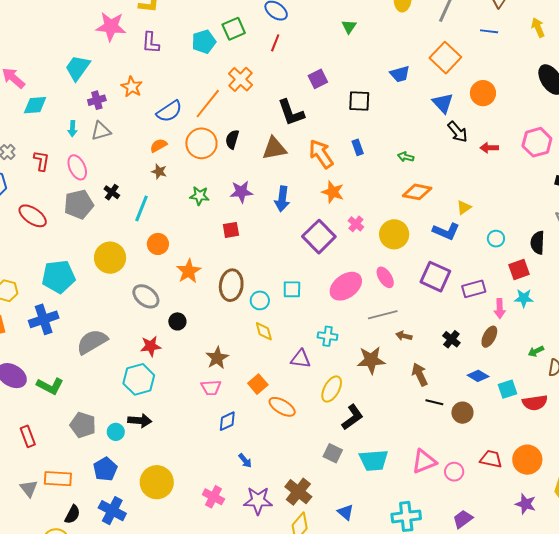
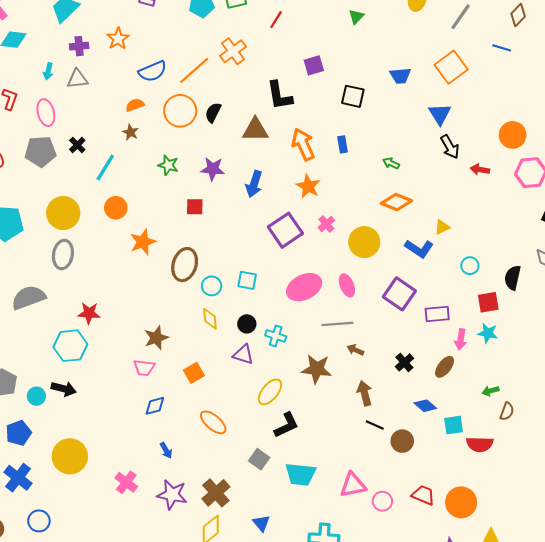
orange circle: (483, 93) -> (513, 135), moved
gray ellipse: (146, 296) -> (63, 255), moved, turned 52
black circle: (177, 321) -> (247, 324), moved
orange ellipse: (282, 407) -> (213, 422), moved

